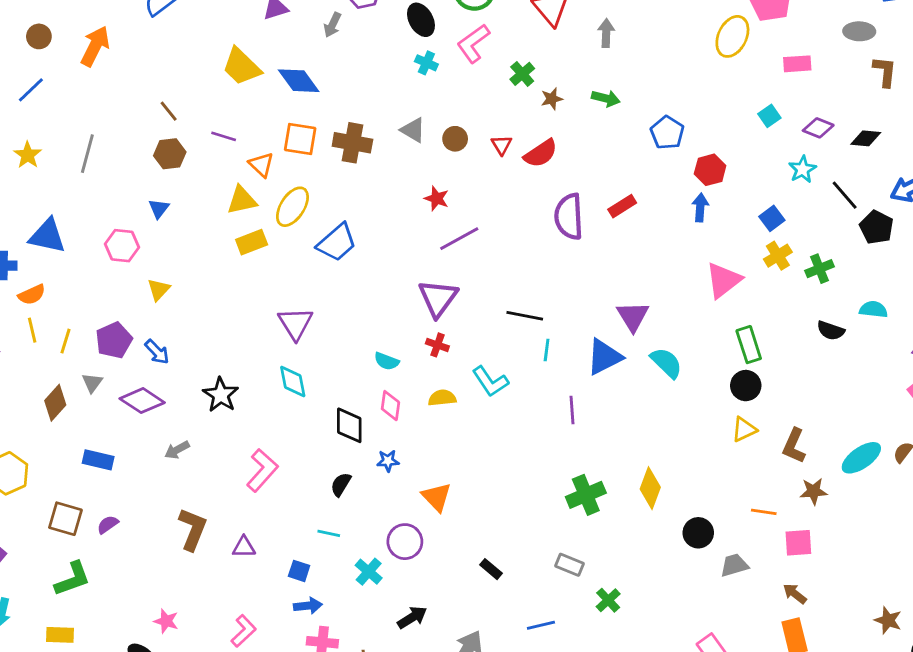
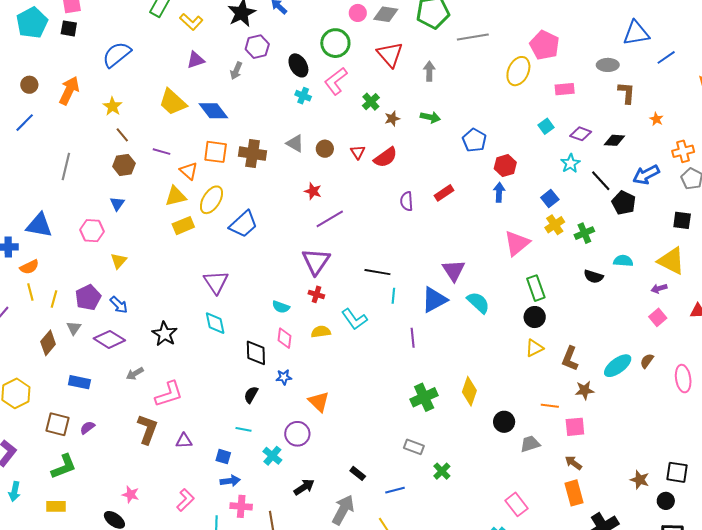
yellow star: (28, 155) -> (112, 106), moved
purple semicircle: (569, 217) -> (407, 201), size x0.6
pink L-shape: (262, 470) -> (169, 394), moved, turned 32
black rectangle: (491, 569) -> (358, 473), moved

